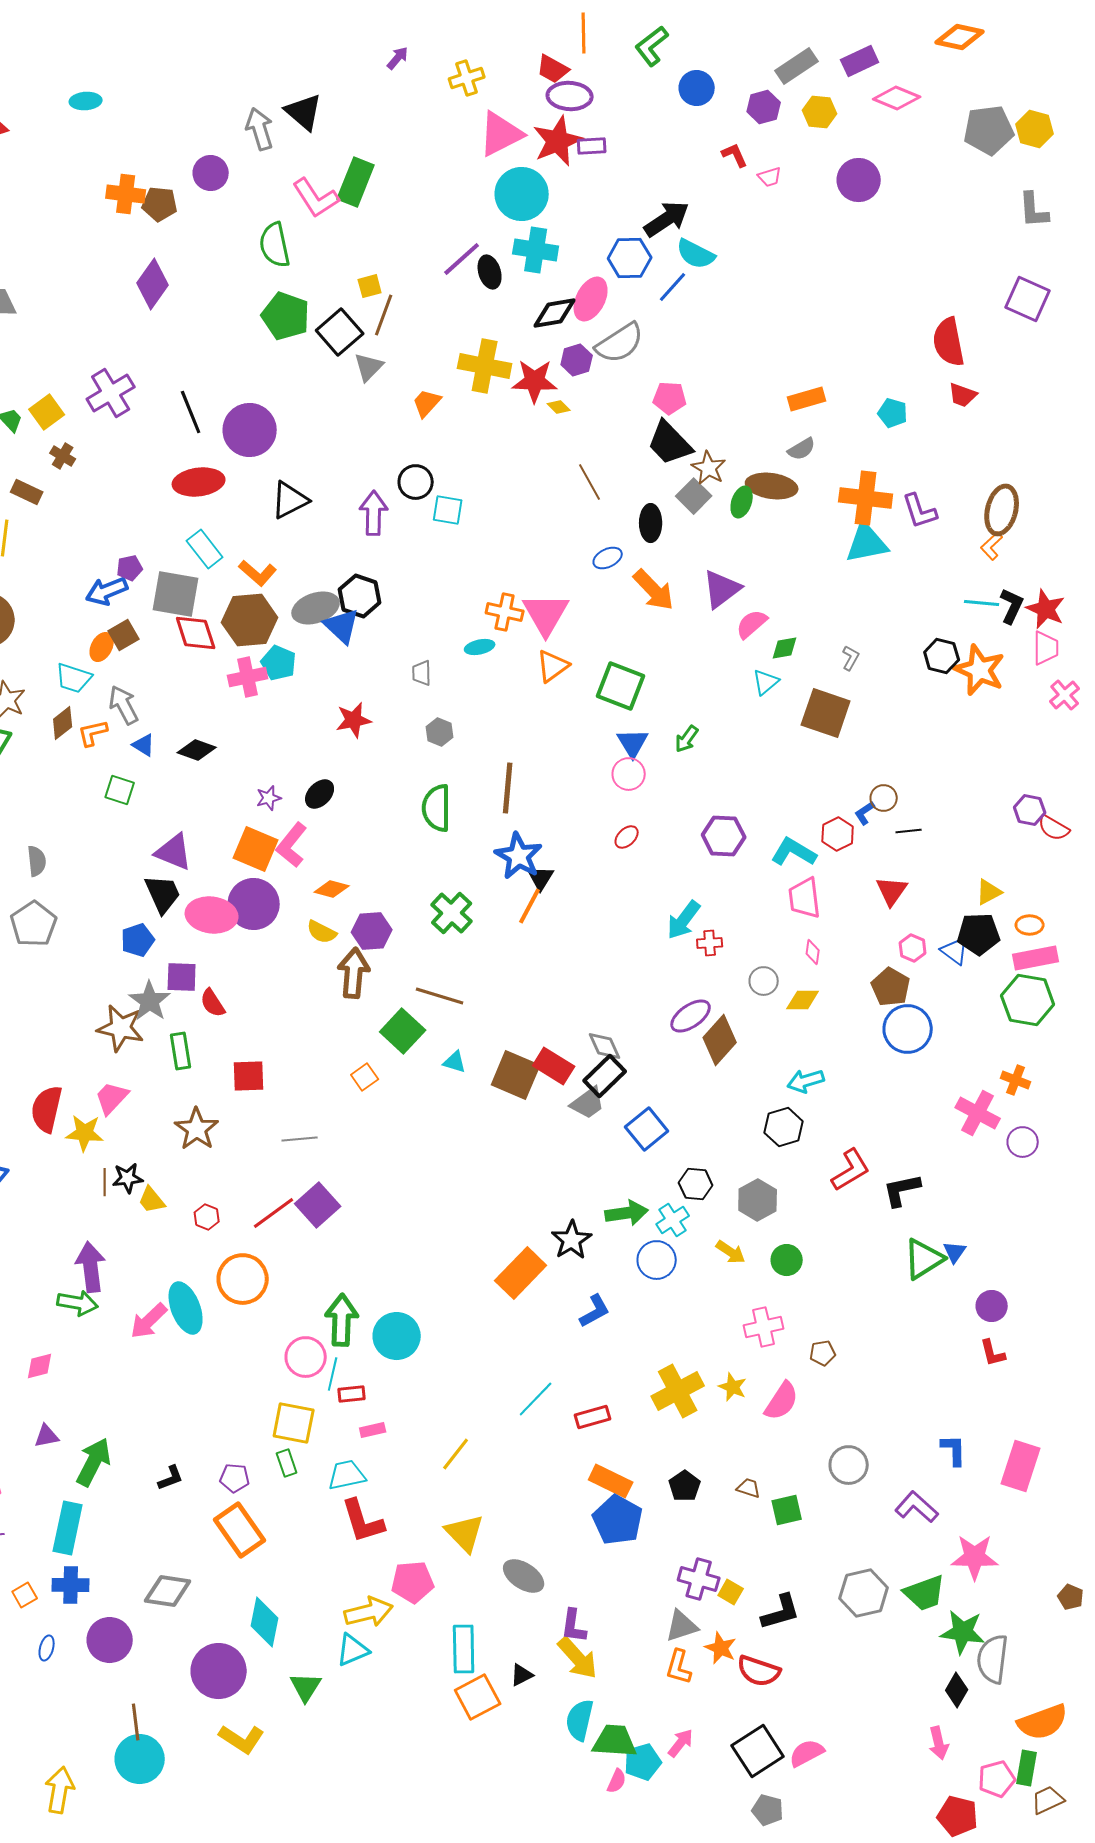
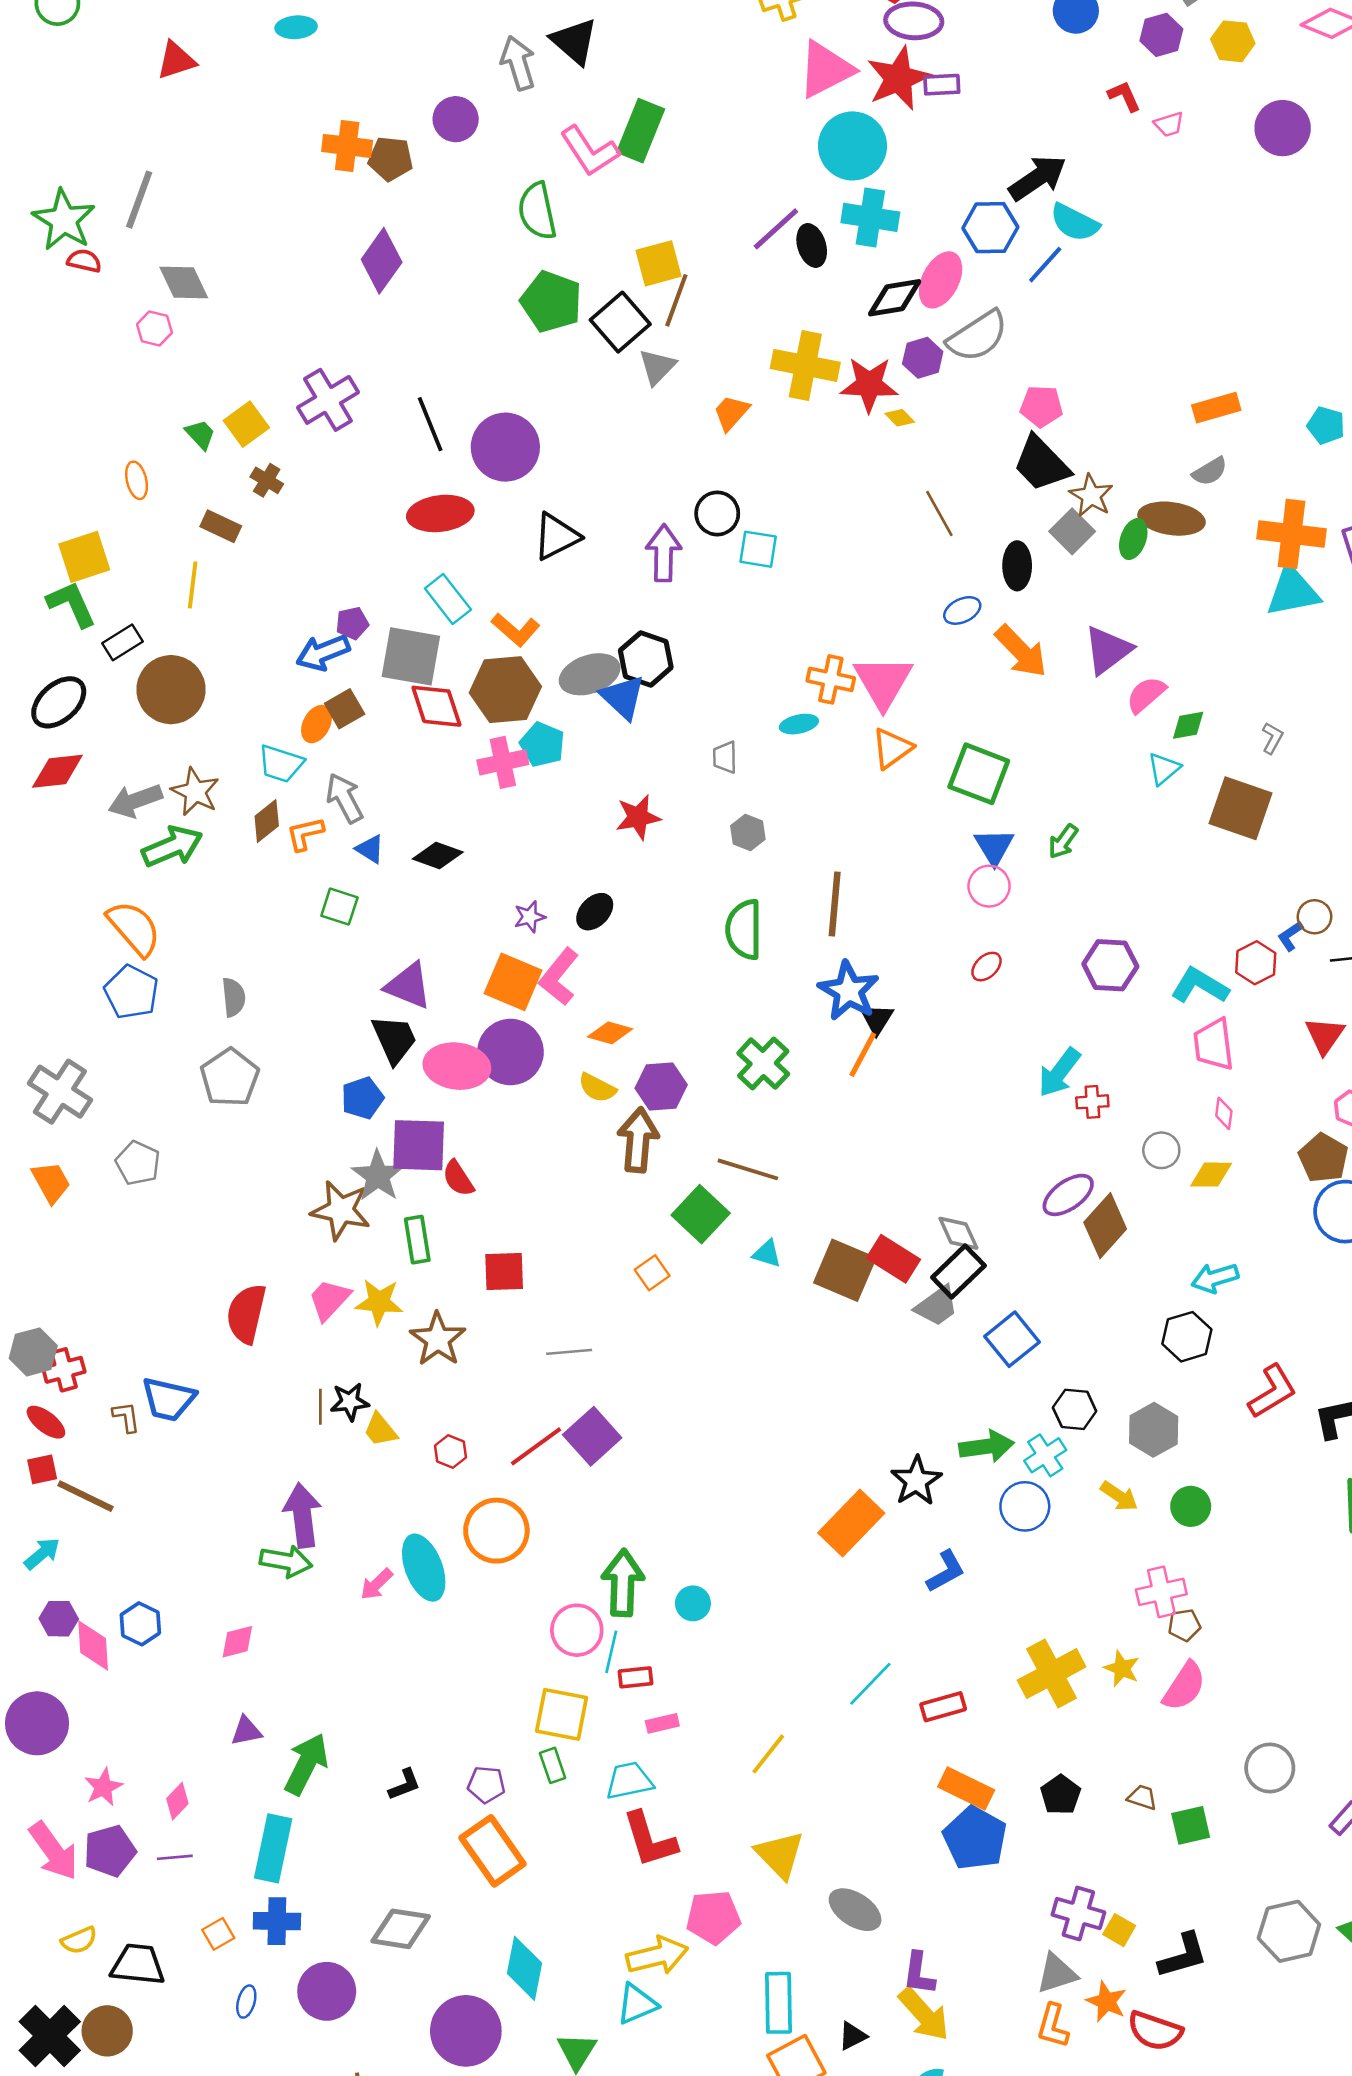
yellow square: (370, 286) -> (659, 263), size x1.5
purple square: (182, 977) -> (419, 1145), size x1.4
yellow star: (85, 1133) -> (379, 1302), moved
pink arrow: (149, 1321) -> (376, 1584), size x0.7
cyan circle: (397, 1336) -> (693, 1603), size x0.6
brown pentagon: (823, 1353) -> (1184, 1625), moved

